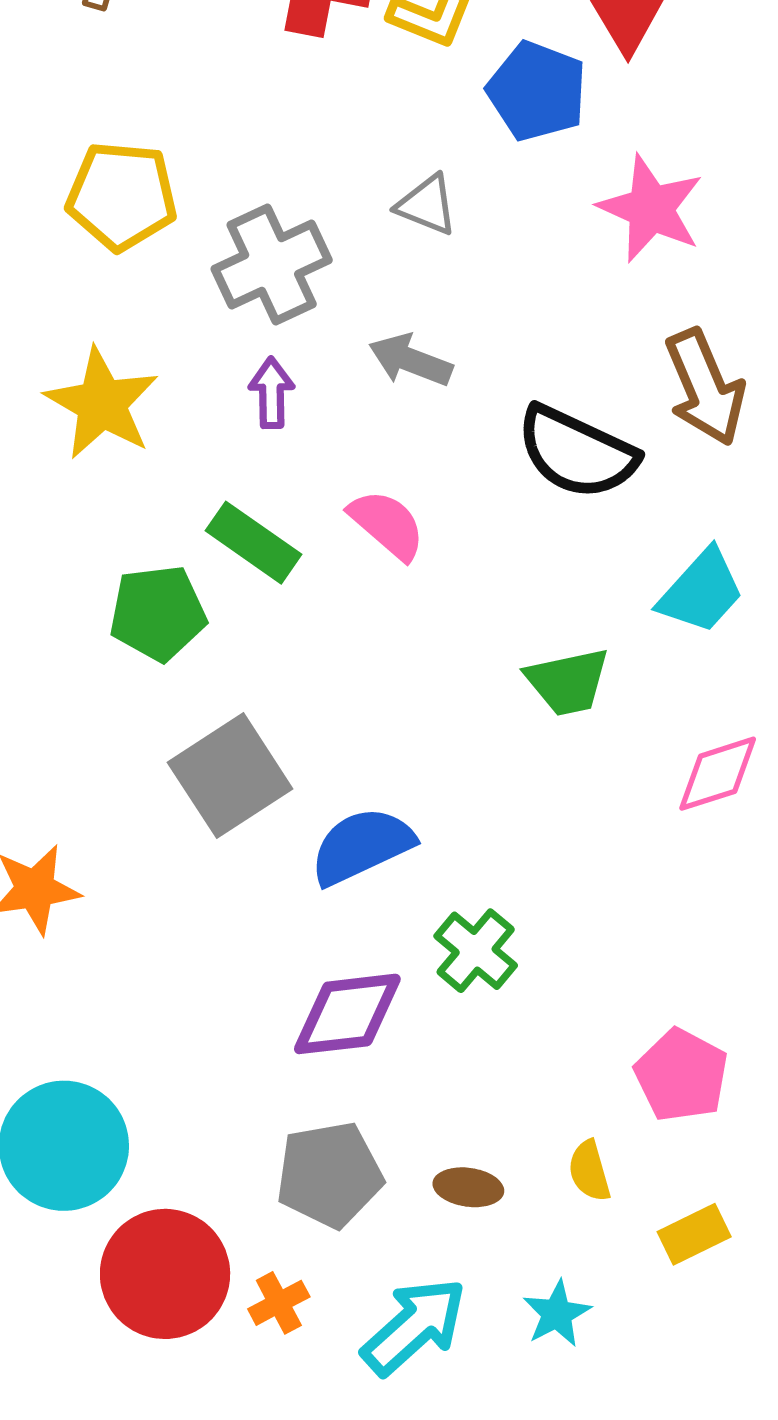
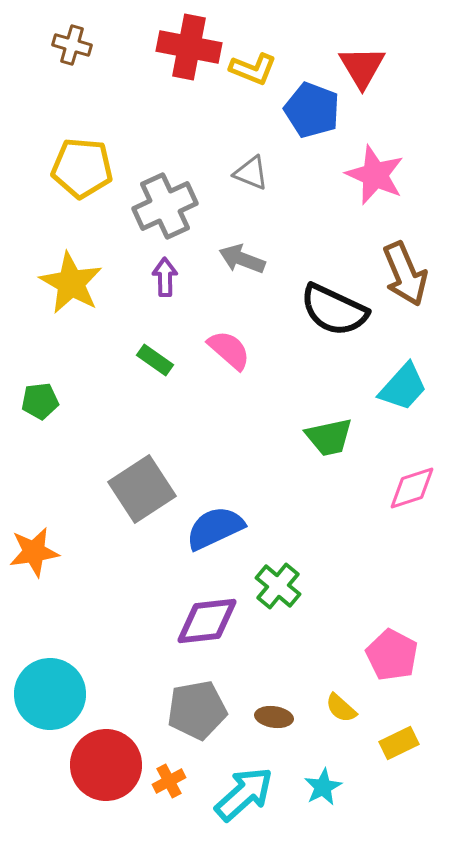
green rectangle: (253, 543) -> (155, 360), size x0.7
green pentagon: (158, 613) -> (40, 401), moved, size x0.7
yellow semicircle: (589, 1171) -> (341, 708), turned -32

